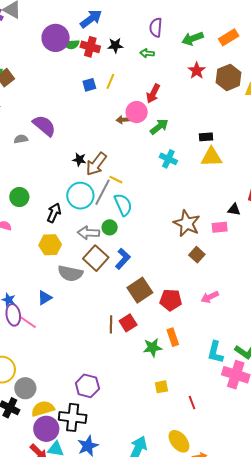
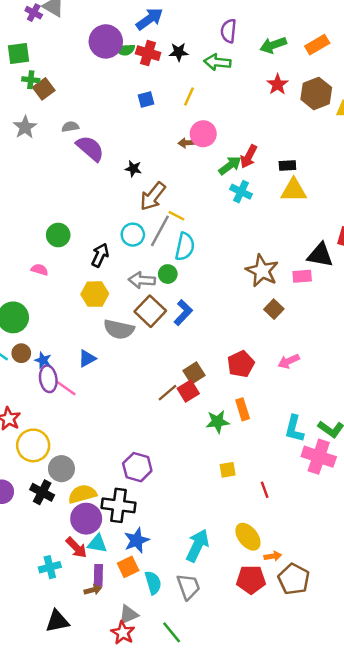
green arrow: (147, 53) -> (217, 62), size x1.5
yellow line: (110, 81) -> (189, 96), moved
red arrow: (153, 93) -> (249, 157), moved
green arrow: (159, 127) -> (230, 165), moved
gray semicircle: (21, 139) -> (70, 127), moved
black star: (79, 160) -> (133, 169), moved
cyan circle: (80, 196) -> (133, 235), size x0.7
cyan semicircle: (123, 205) -> (185, 247), turned 35
black triangle: (234, 210) -> (320, 255), size x1.6
brown square: (140, 290) -> (194, 373), moved, size x0.7
red pentagon: (171, 300) -> (241, 364), turned -30
brown line: (111, 324) -> (167, 393), turned 48

